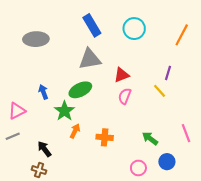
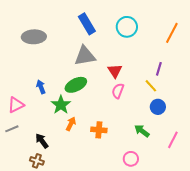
red triangle: (121, 75) -> (115, 71), turned -42
pink line: (186, 133) -> (173, 140), moved, turned 48
blue circle: (167, 162) -> (158, 107), moved

